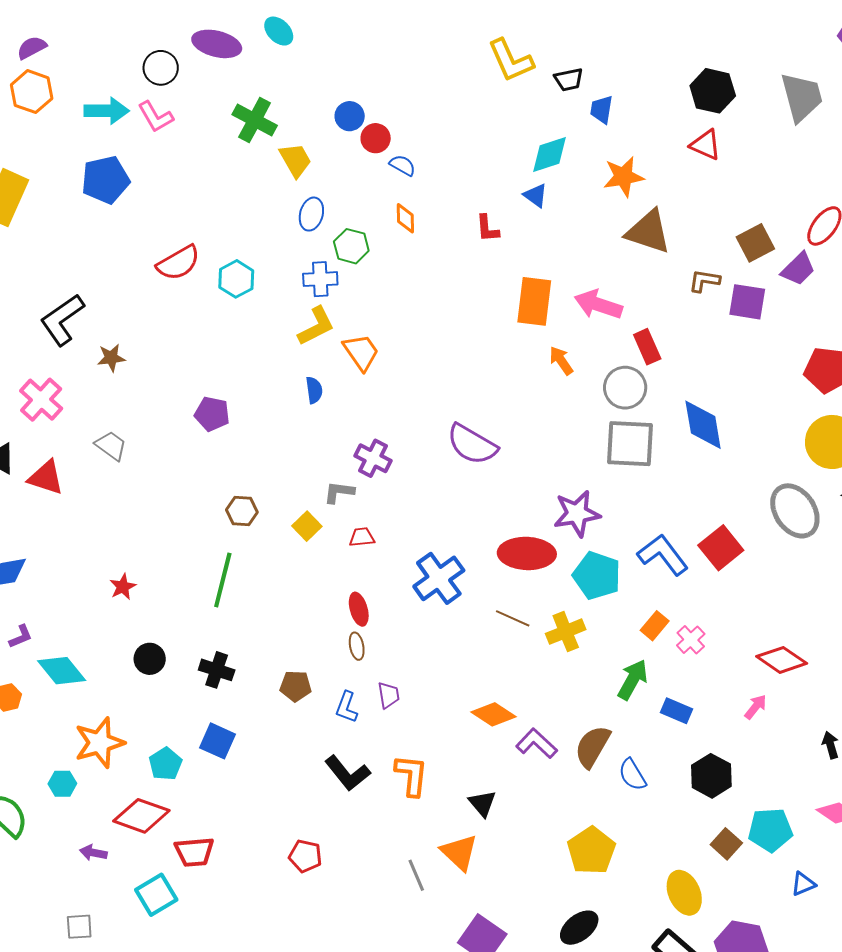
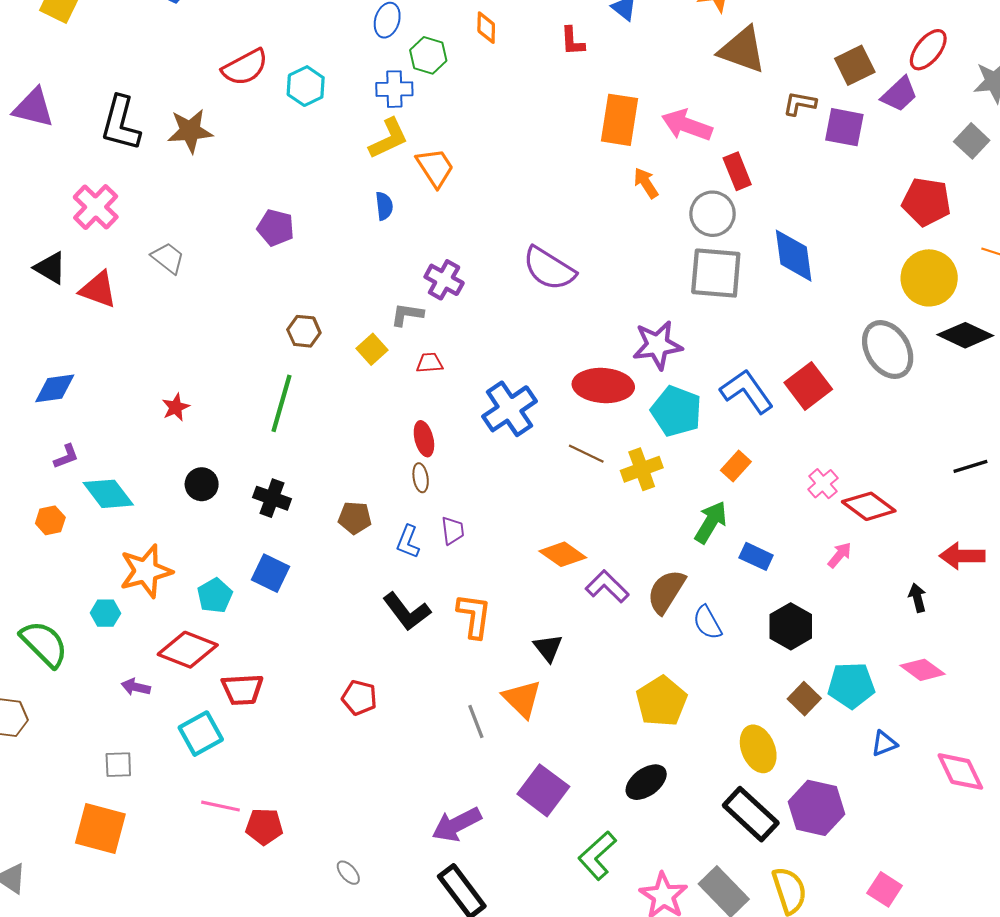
black L-shape: (62, 320) -> (121, 123), turned -42
brown star: (111, 358) -> (190, 131), moved, size x1.5
pink cross: (691, 640) -> (823, 484), moved

